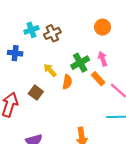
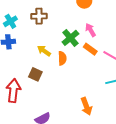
cyan cross: (31, 30) -> (10, 21), moved
brown cross: (52, 33) -> (39, 16), turned 35

